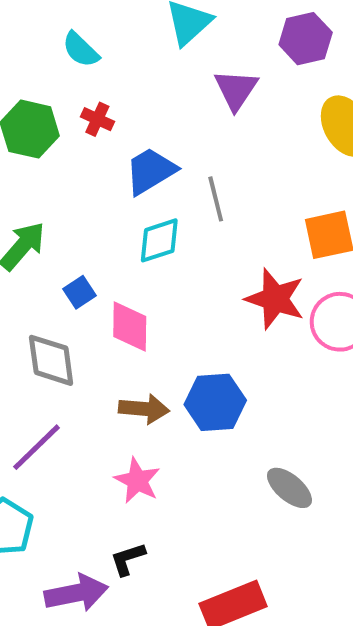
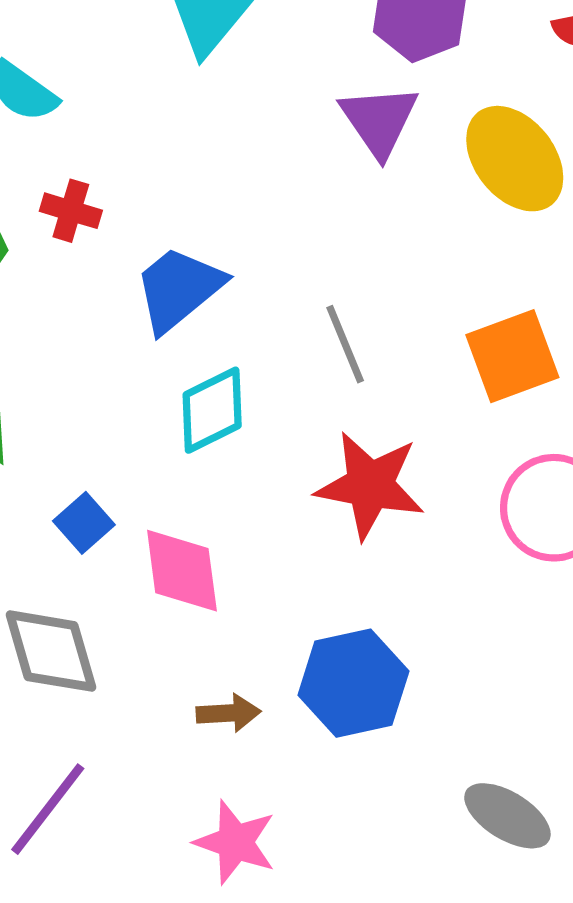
purple triangle: (236, 90) -> (379, 121), moved
gray line: (216, 199) -> (345, 344), moved
red star: (275, 299) -> (370, 485), moved
brown arrow: (144, 409) -> (228, 713), size x0.7

